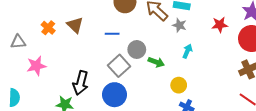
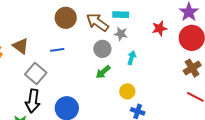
gray circle: (137, 50) -> (102, 49), moved
green arrow: (156, 62) -> (103, 72), turned 126
gray square: (119, 66) -> (36, 73), moved

